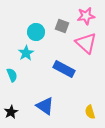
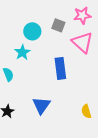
blue rectangle: (64, 69) -> (60, 68), turned 55
blue triangle: (45, 106) -> (41, 105), turned 30

